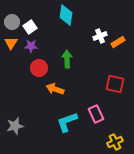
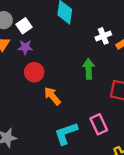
green arrow: (67, 59) -> (89, 69), moved
orange arrow: (55, 89) -> (52, 96), turned 30

